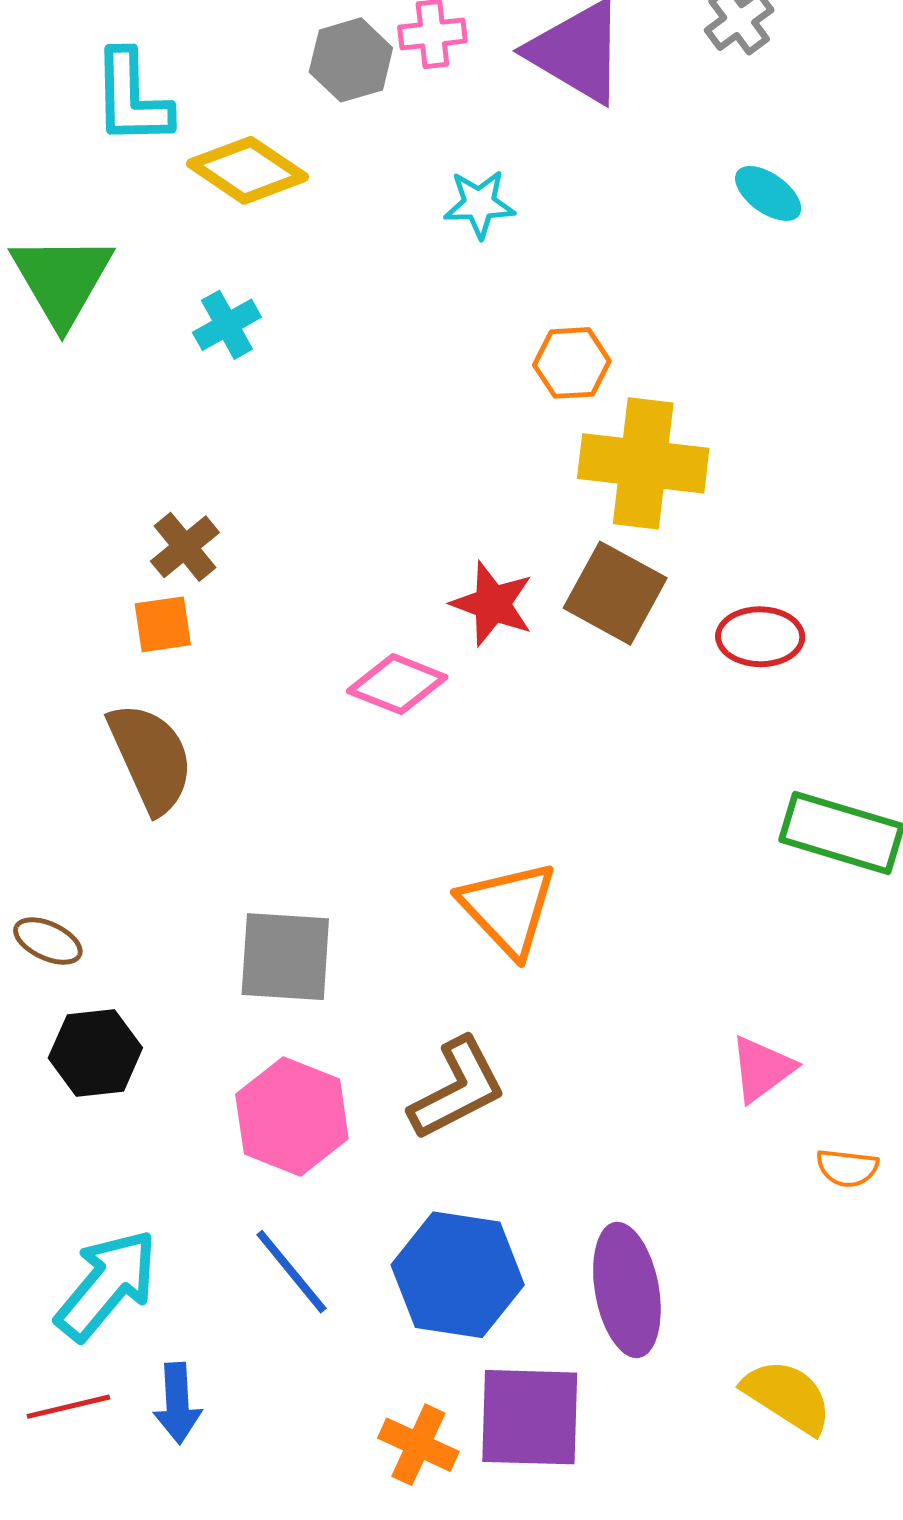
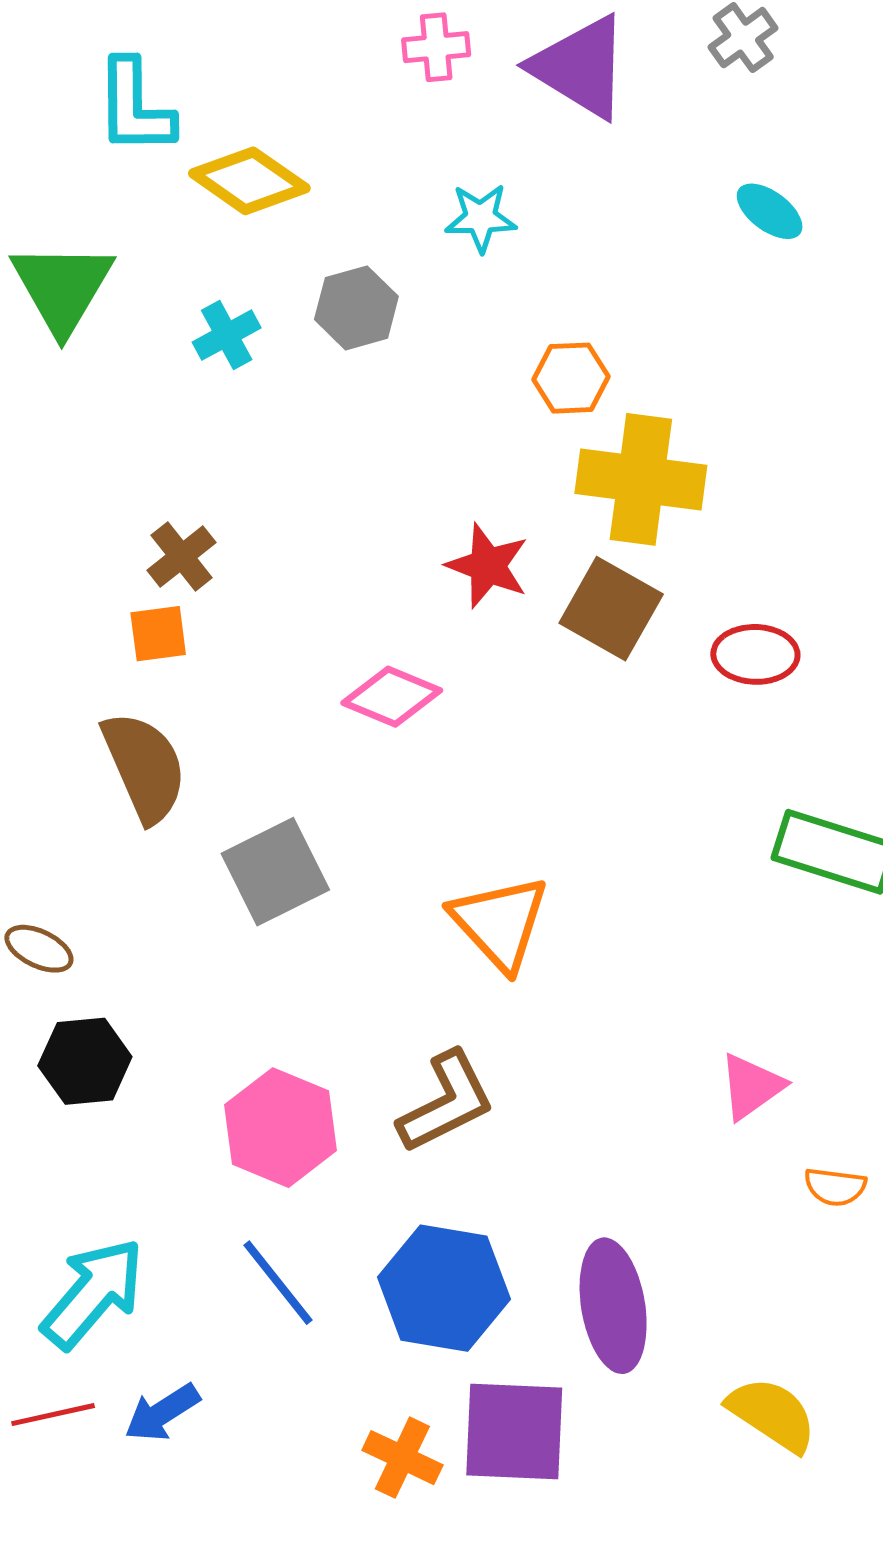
gray hexagon: (351, 60) -> (356, 308), moved
red star: (492, 604) -> (488, 566), moved
gray square: (285, 957) -> (275, 872), moved, turned -31
blue arrow: (177, 1403) -> (162, 1413), turned 60

